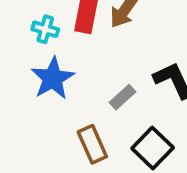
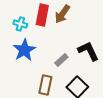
brown rectangle: (92, 144) -> (45, 85), turned 36

